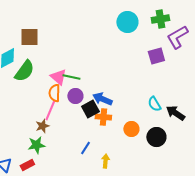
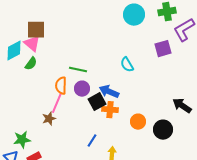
green semicircle: (24, 71) -> (31, 64), size x0.6
pink triangle: (58, 77) -> (32, 44), moved
cyan semicircle: (154, 104) -> (127, 65), moved
green star: (36, 145) -> (22, 140), moved

